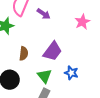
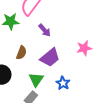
purple arrow: (44, 14) -> (45, 30), moved
pink star: (82, 22) -> (84, 48), moved

